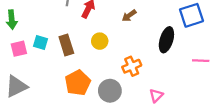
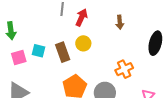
brown arrow: (129, 16) -> (120, 22), turned -56
yellow circle: (100, 41) -> (83, 43), moved

